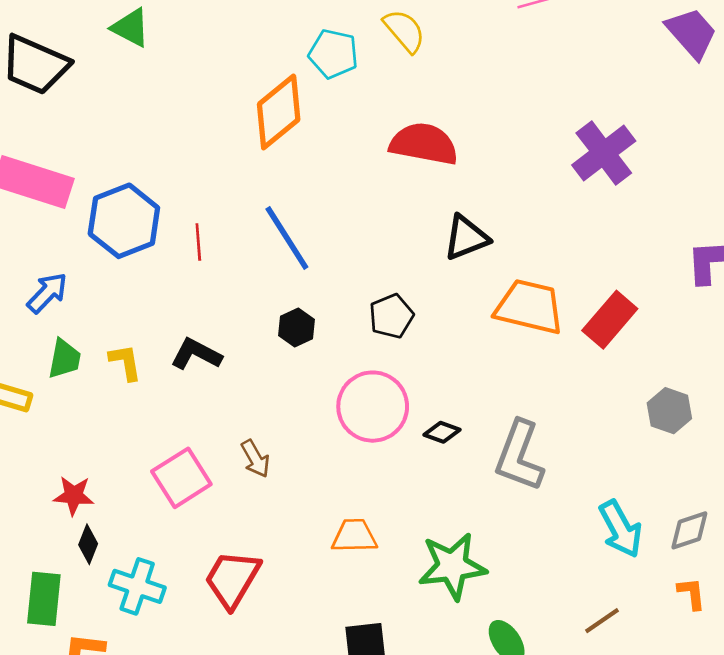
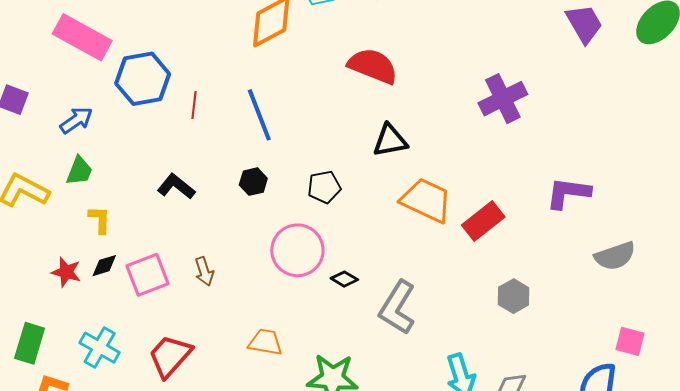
yellow L-shape: (125, 362) -> (100, 220), moved
black diamond: (88, 544) -> (104, 266), moved, turned 40

